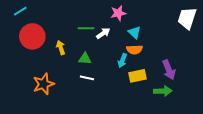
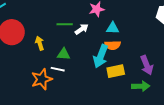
cyan triangle: (134, 32) -> (113, 28), turned -40
cyan arrow: (122, 61) -> (101, 56), size x1.6
white line: (87, 78) -> (58, 69), moved
orange star: (43, 84) -> (42, 79), moved

